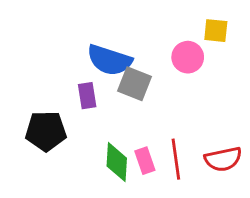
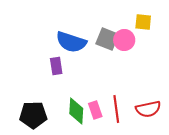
gray square: (135, 84) -> (107, 39), moved
black pentagon: (46, 131) -> (33, 115), moved

